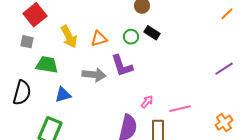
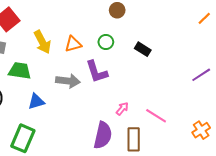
black rectangle: (152, 33) -> (143, 49), moved
pink line: (180, 109) -> (156, 116), turned 45

